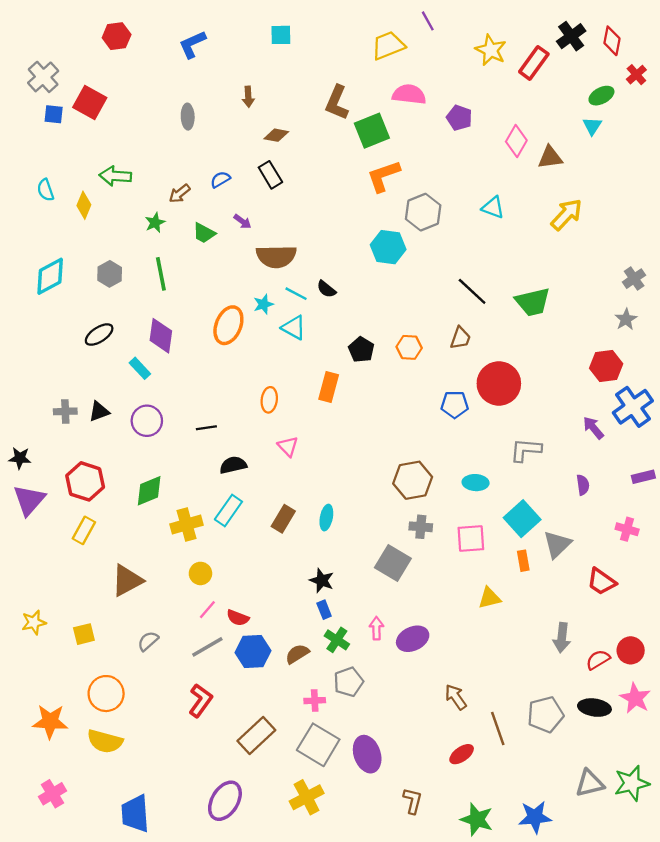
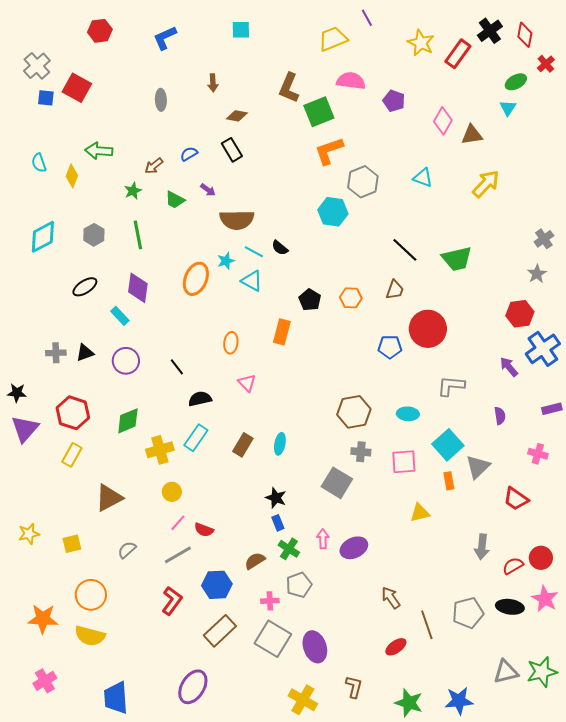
black line: (206, 428) -> (177, 367), turned 60
blue hexagon: (253, 652) -> (217, 585), moved
yellow cross: (307, 797) -> (303, 700), moved, turned -32

